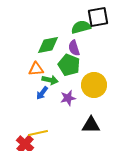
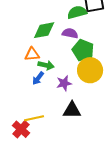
purple semicircle: (74, 48) -> (70, 33), turned 119
green pentagon: (69, 65) -> (83, 50), moved
black triangle: (91, 125) -> (72, 110), moved

